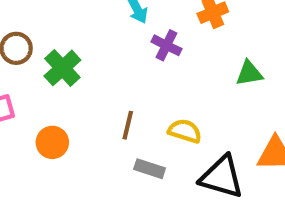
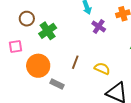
orange circle: (52, 142) -> (38, 66), size x1.5
gray rectangle: (150, 169) -> (57, 84), moved

